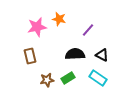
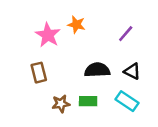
pink star: (37, 27) -> (48, 35), turned -30
purple line: (88, 30) -> (126, 34), moved
green rectangle: (68, 78) -> (88, 101), turned 32

